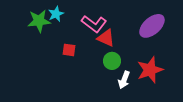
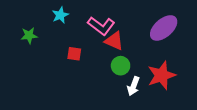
green star: (39, 21) -> (29, 36), moved, size x0.7

